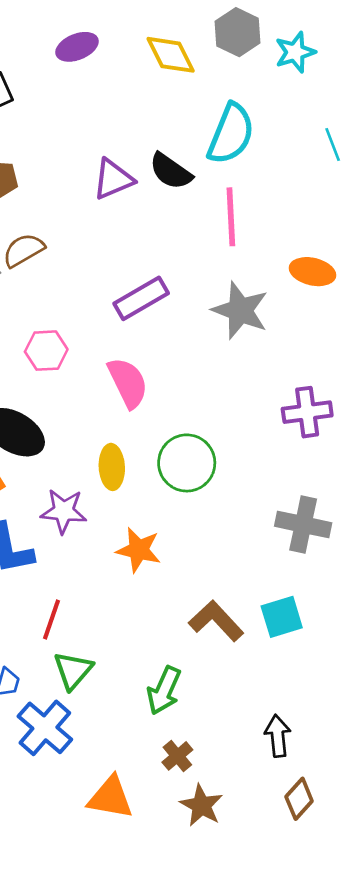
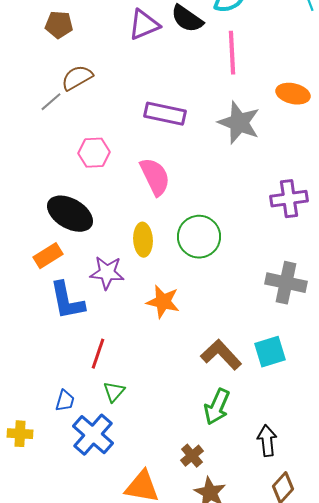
purple rectangle: (141, 298) -> (165, 114), turned 42
green triangle: (73, 670) -> (114, 392), size x0.7
green arrow: (164, 690) -> (217, 407), moved

